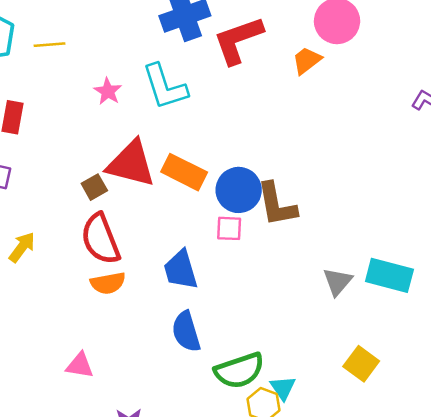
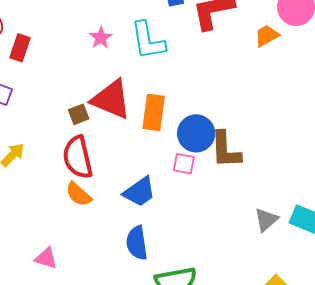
orange rectangle: (184, 172) -> (154, 112), turned 63
blue trapezoid: (181, 270) -> (140, 192), turned -117
orange semicircle: (108, 283) -> (79, 194), turned 44

